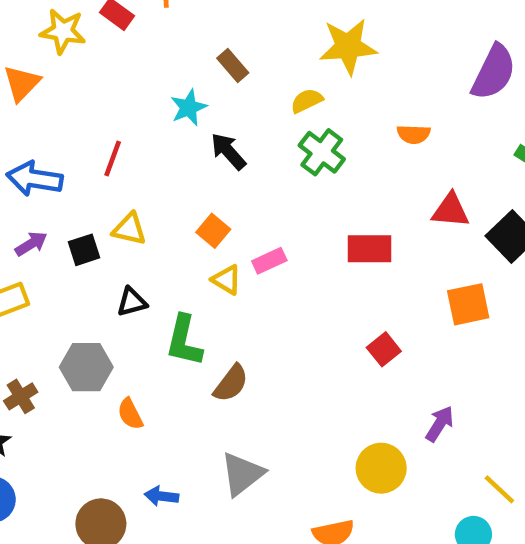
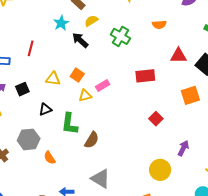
yellow semicircle: (307, 101) -> (91, 21), moved
yellow triangle: (129, 229) -> (53, 79), moved
yellow triangle: (227, 280) -> (85, 96), turned -40
gray triangle: (242, 474) -> (101, 179), turned -45

